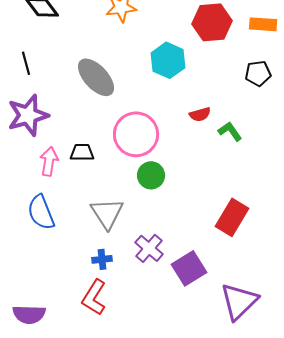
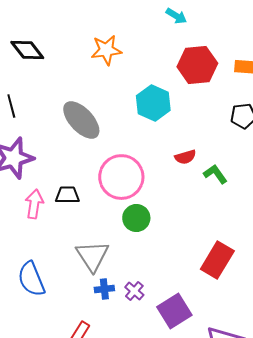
blue semicircle: (41, 212) -> (31, 279), moved
purple cross: (149, 248) -> (134, 291), size x0.7
blue cross: (102, 259) -> (104, 289), moved

